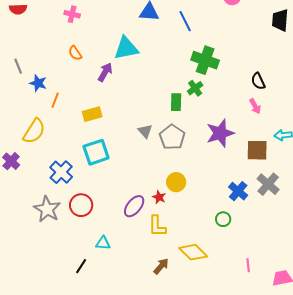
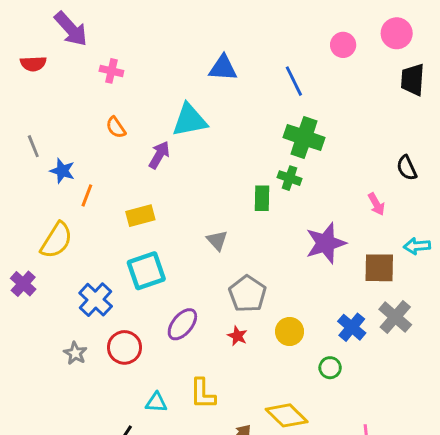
blue line: (185, 21) -> (294, 81), moved
black semicircle: (258, 81) -> (407, 168), moved
green cross: (195, 88) -> (290, 178), turned -35
gray pentagon: (172, 137) -> (248, 294), moved
yellow circle: (176, 182) -> (290, 331), moved
purple ellipse: (134, 206) -> (182, 324), moved
gray star: (47, 209) -> (75, 353), size x0.6
yellow L-shape: (157, 226) -> (203, 394), moved

